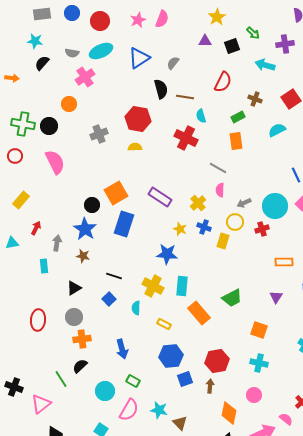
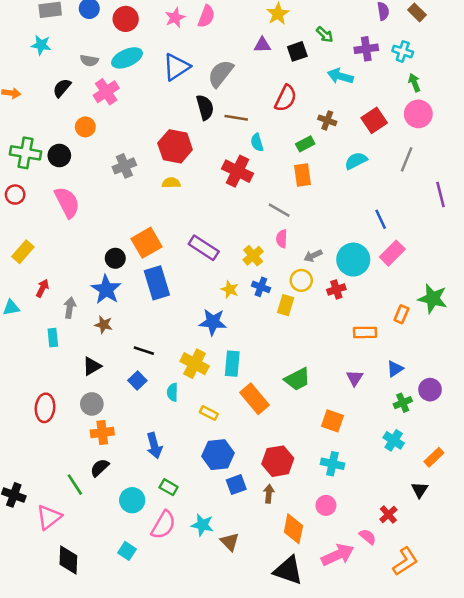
black semicircle: (42, 63) -> (62, 88), moved
gray semicircle: (173, 63) -> (221, 74), size x1.6
blue rectangle: (124, 224) -> (157, 283), turned -35

